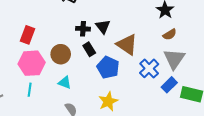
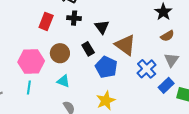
black cross: (83, 29) -> (74, 18), moved
red rectangle: (28, 35) -> (46, 21), moved
gray triangle: (174, 59) -> (171, 60), size x0.7

